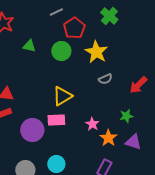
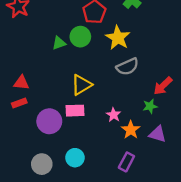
green triangle: (29, 46) -> (59, 43), moved, turned -32
gray semicircle: (105, 79) -> (127, 67), size x1.5
red arrow: (138, 85) -> (163, 86), moved

